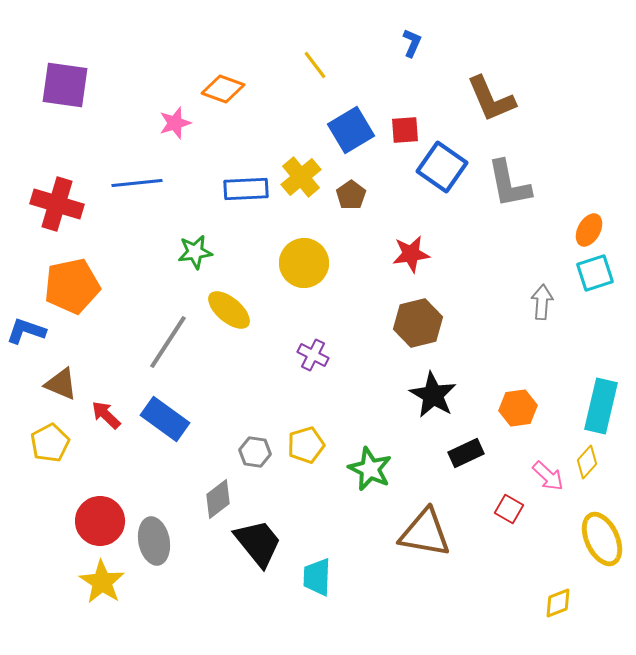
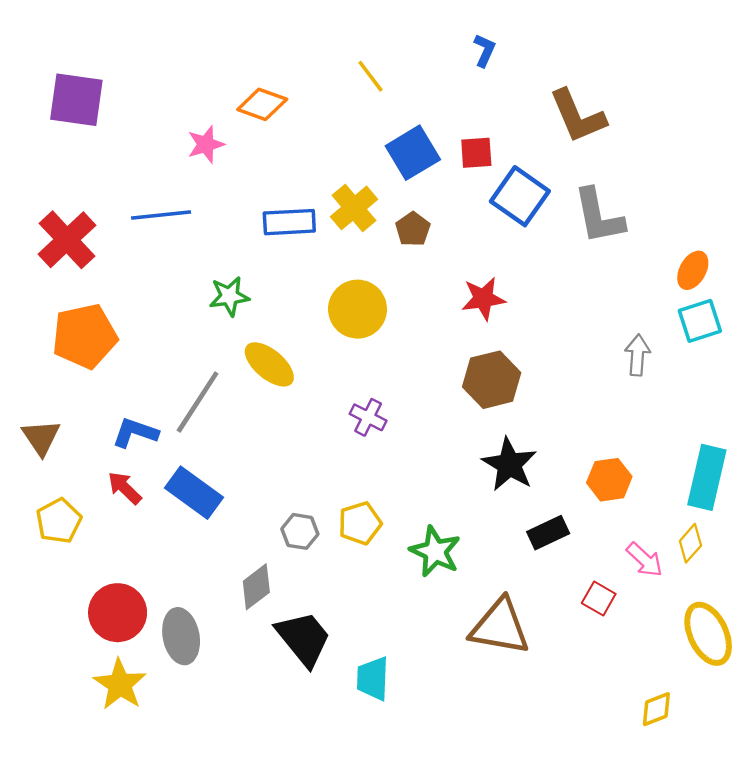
red cross: (57, 204) -> (67, 240), turned 30
blue L-shape: (26, 331) -> (135, 433), moved
brown triangle: (61, 384) -> (41, 437), moved, turned 33

